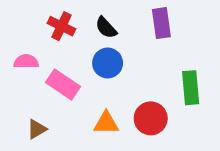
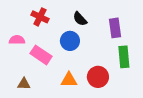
purple rectangle: (161, 23) -> (115, 28), moved
black semicircle: (106, 28) -> (80, 19), moved
brown triangle: (37, 129) -> (24, 84), turned 32

